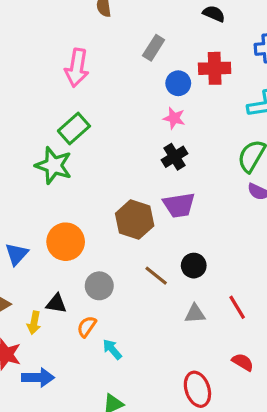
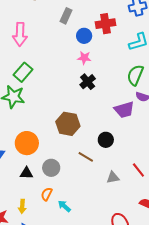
purple trapezoid: (179, 205) -> (124, 110), moved
black circle: (194, 266) -> (106, 140), moved
black triangle: (56, 304) -> (26, 173), moved
yellow arrow: (34, 323) -> (22, 206), moved

